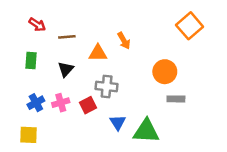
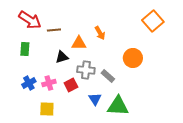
red arrow: (37, 25) -> (30, 20), size x1.6
black triangle: (66, 69) -> (62, 57), moved, turned 32
gray rectangle: (176, 99) -> (108, 76), moved, turned 40
yellow square: (28, 135) -> (47, 109), moved

